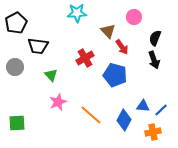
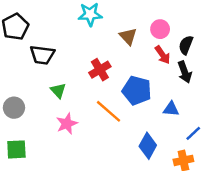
pink circle: (134, 17) -> (160, 29), moved
red arrow: (122, 47) -> (163, 55), moved
gray circle: (15, 67) -> (14, 108), moved
blue triangle: (143, 106) -> (171, 109), moved
orange line: (91, 115) -> (109, 111), moved

